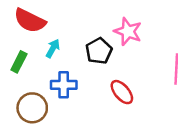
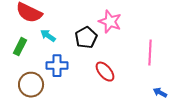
cyan arrow: (53, 48) -> (48, 36), turned -84

